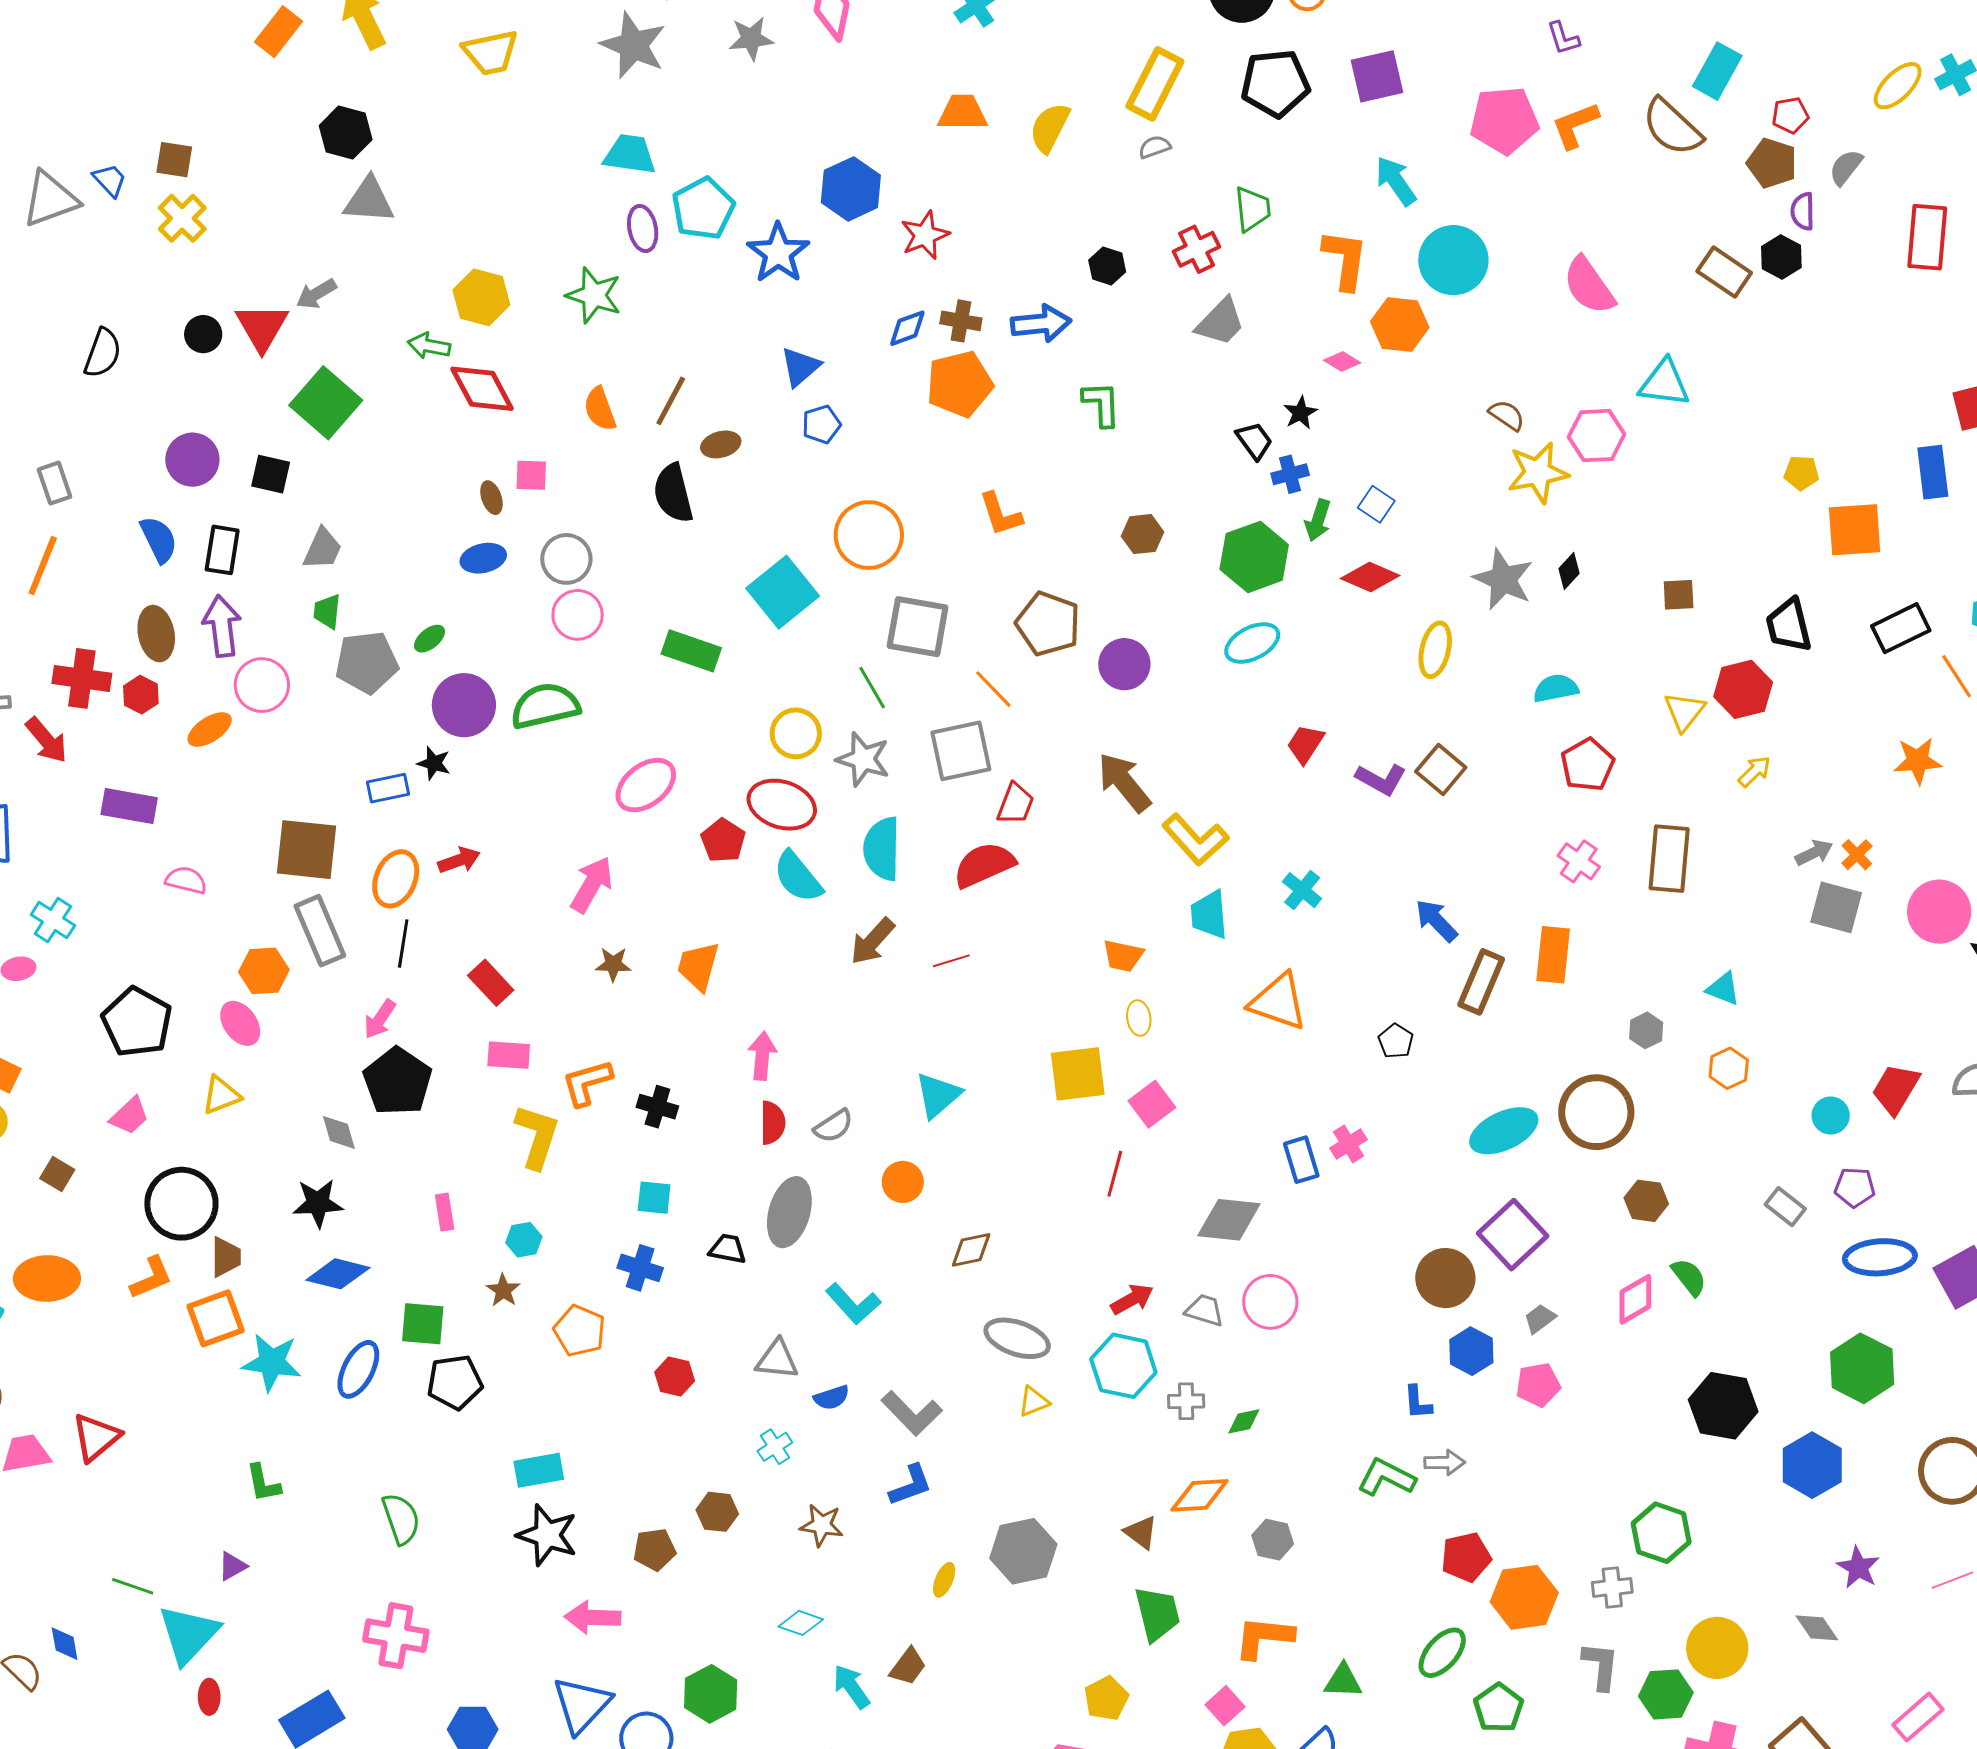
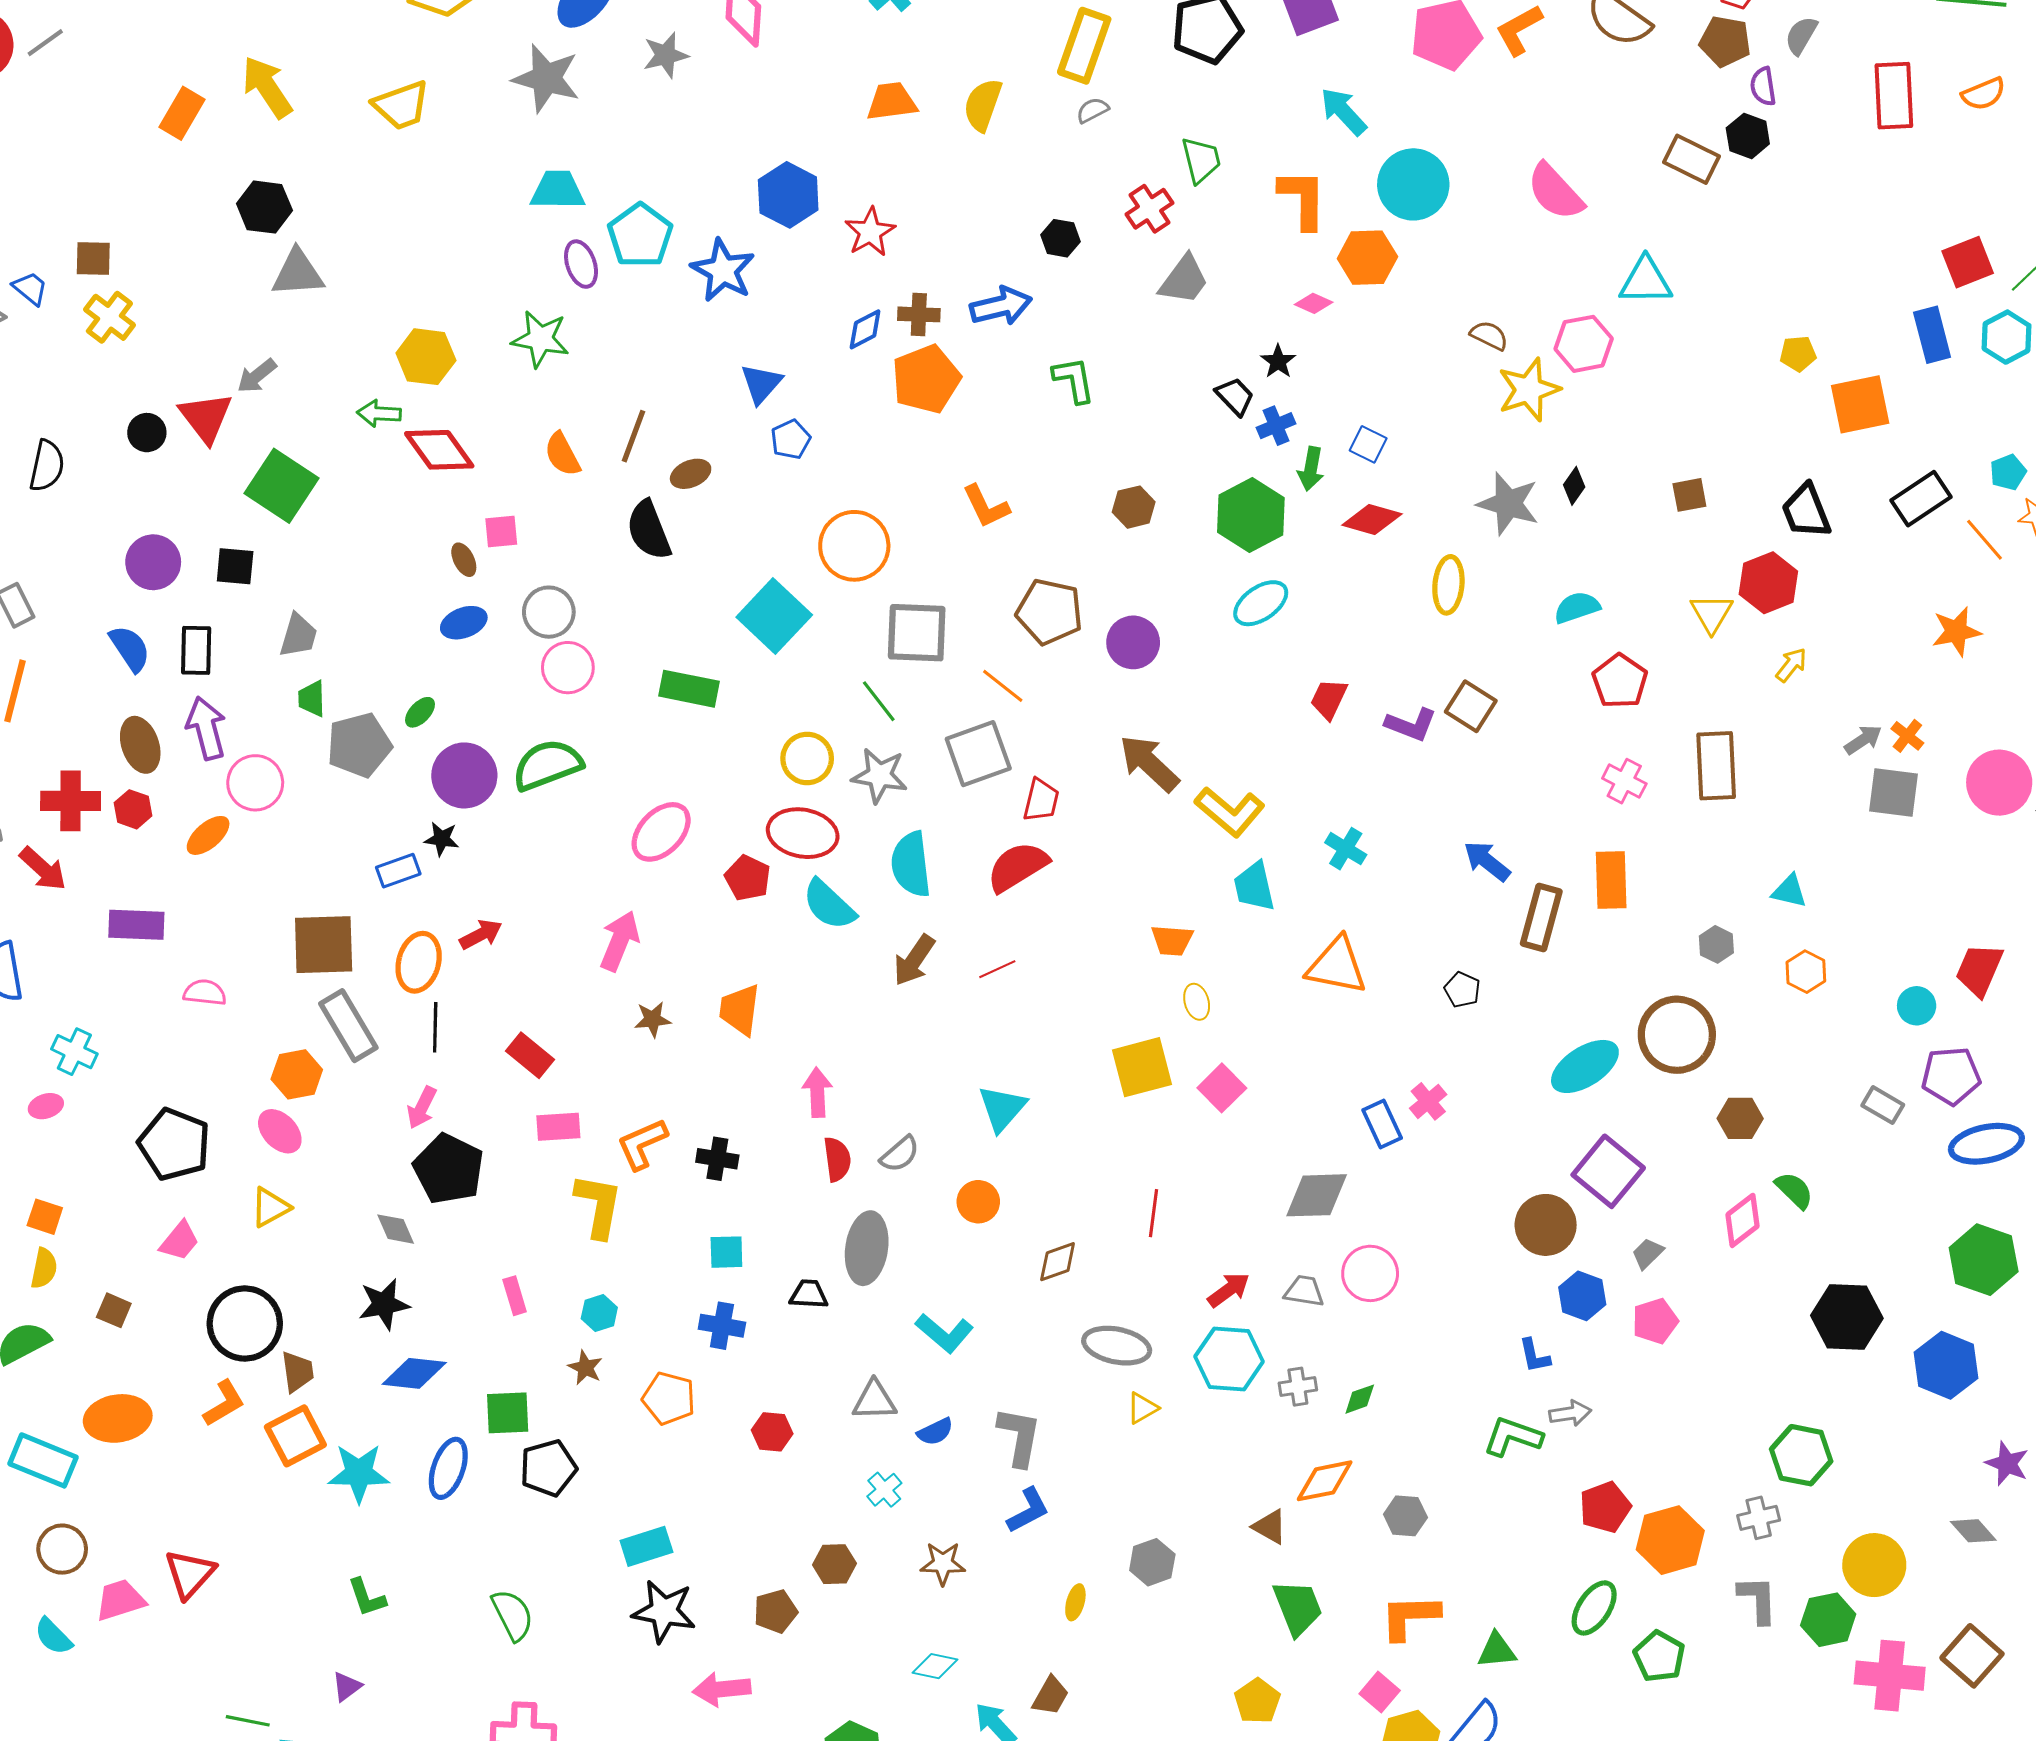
red line: (1115, 1174) -> (1153, 1213), moved
purple pentagon: (1855, 1187) -> (1951, 1076), size x1.4
gray L-shape: (912, 1413) -> (1019, 1437), turned -118
gray hexagon: (1023, 1551) -> (1152, 1562), size x0.7

